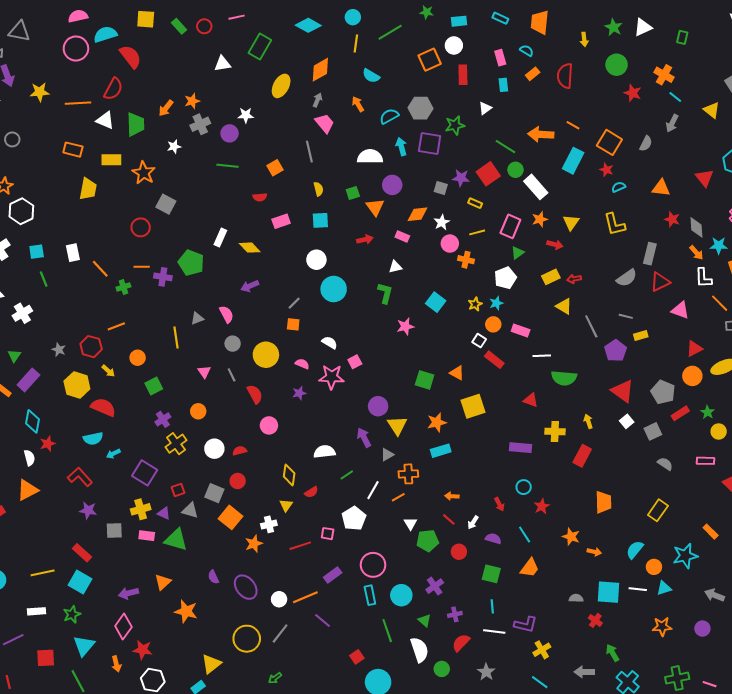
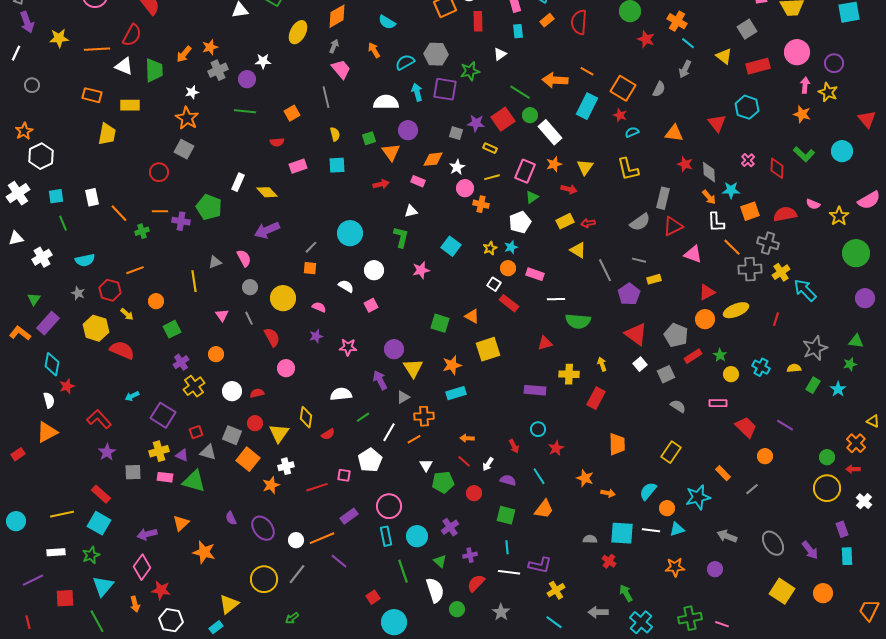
orange star: (144, 173) -> (187, 118), moved
white circle: (316, 260) -> (374, 270), moved
purple arrow: (250, 286) -> (267, 230), size x1.4
pink star: (332, 377) -> (348, 347), moved, size x0.7
red triangle: (531, 400) -> (545, 343), turned -35
cyan semicircle: (93, 439) -> (85, 260), moved
yellow triangle: (286, 505) -> (279, 433), moved, size x1.5
purple star: (88, 510) -> (107, 452), turned 30

